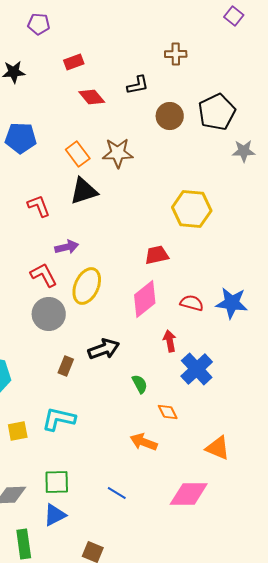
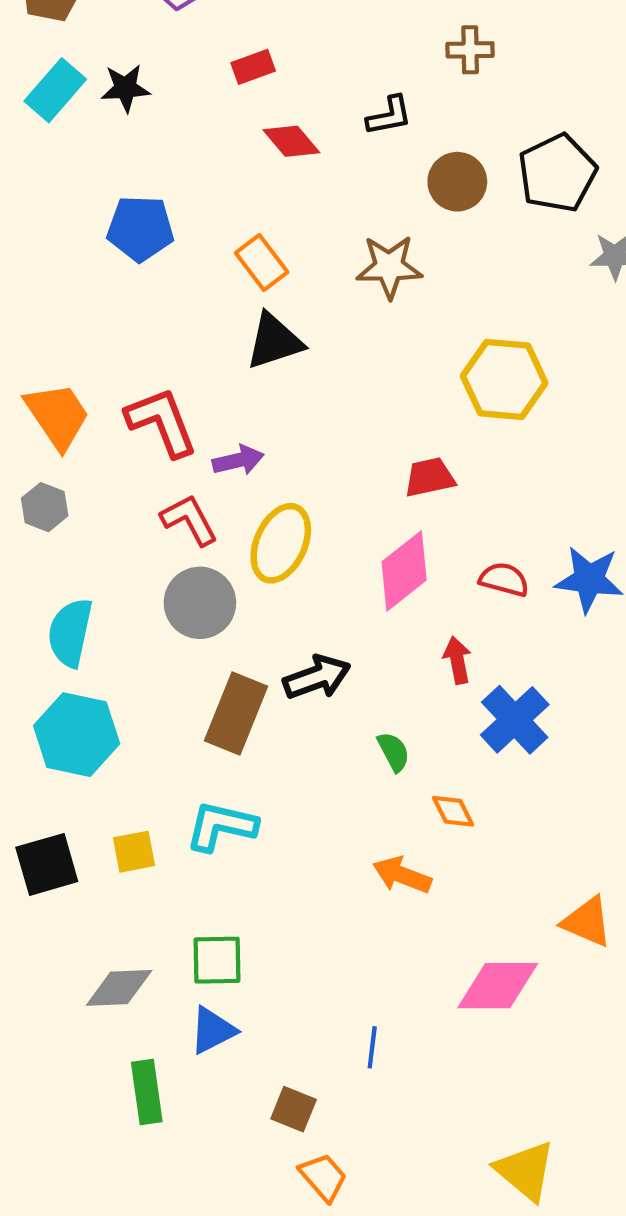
brown star: (118, 153) -> (389, 267), moved
red L-shape: (39, 206) -> (162, 422), moved, size x1.5
brown rectangle: (66, 366) -> (236, 713), size x1.8
orange triangle: (218, 448) -> (587, 922), moved
blue line: (117, 493) -> (372, 1047), moved, turned 66

